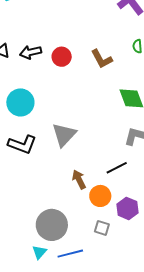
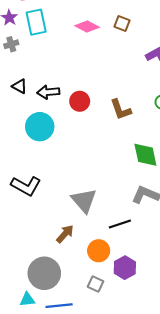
cyan circle: (20, 102) -> (40, 127), moved
gray triangle: (64, 135) -> (84, 201), moved, turned -32
brown arrow: (79, 179) -> (65, 234), moved, turned 60
cyan triangle: (39, 252) -> (27, 300), turned 35

